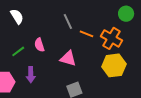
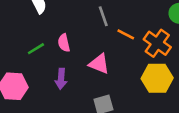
purple arrow: (31, 75) -> (61, 79), moved

